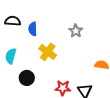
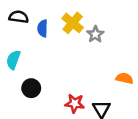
yellow cross: (48, 52) -> (73, 23), moved

